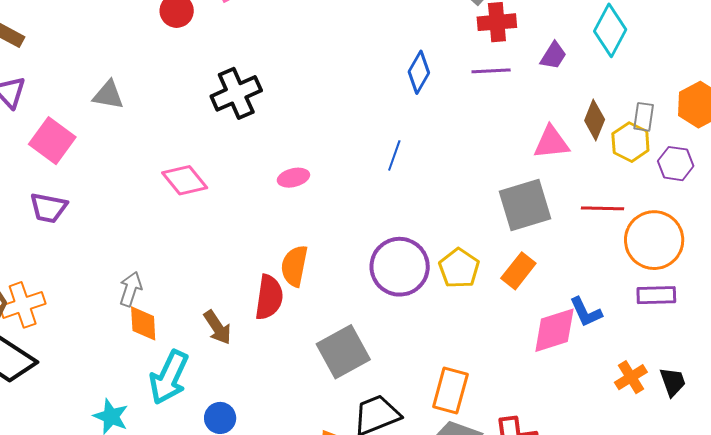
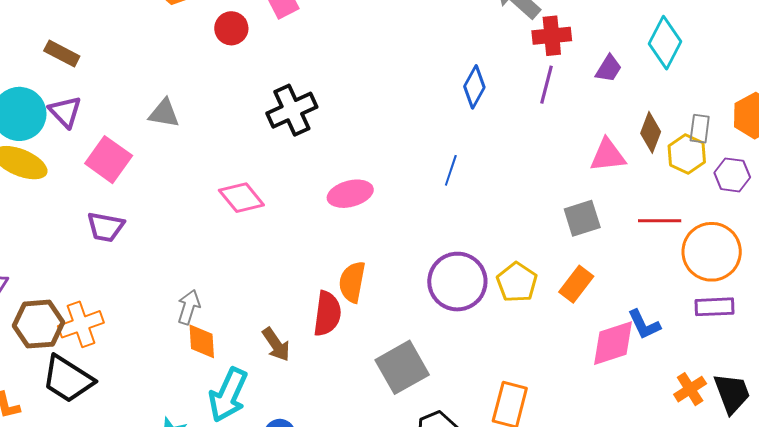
purple line: (491, 71) -> (547, 85), turned -72
pink ellipse: (293, 178) -> (350, 194), size x1.4
gray square: (525, 205) -> (582, 218), size x0.7
black trapezoid: (673, 382) -> (732, 393), size x1.4

